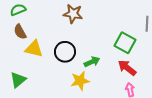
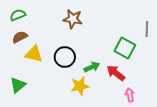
brown semicircle: (20, 32) -> (20, 37), turned 91
red arrow: (127, 68) -> (116, 73), moved

